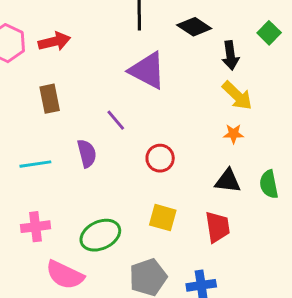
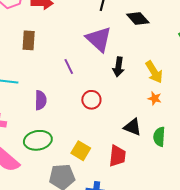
black arrow: (230, 55) -> (118, 67), moved
orange star: (233, 134) -> (155, 98), moved
purple semicircle: (87, 153) -> (41, 100), moved
yellow square: (163, 218) -> (81, 151), moved

